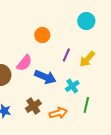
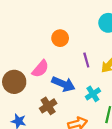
purple line: (66, 55) -> (86, 60), turned -40
brown cross: (33, 106) -> (48, 106), moved

